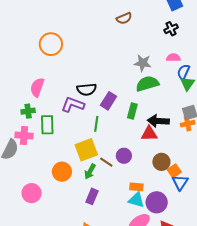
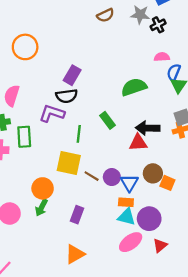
gray star: (143, 63) -> (140, 15), moved
purple rectangle: (109, 101) -> (72, 75), moved
green rectangle: (132, 111) -> (108, 120), moved, turned -49
yellow square: (86, 150) -> (69, 163), turned 35
purple circle: (124, 156) -> (112, 177), moved
green arrow: (90, 171) -> (41, 208), moved
orange square: (174, 171) -> (167, 183), turned -32
blue triangle: (180, 182) -> (129, 183), moved

